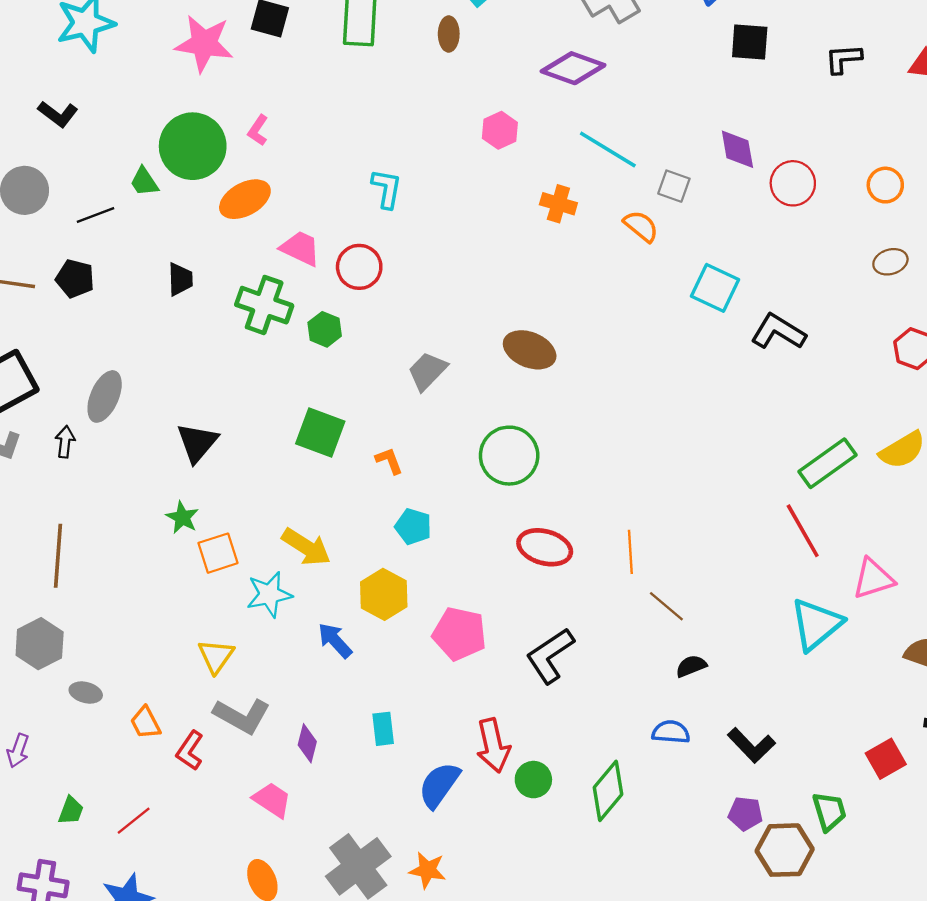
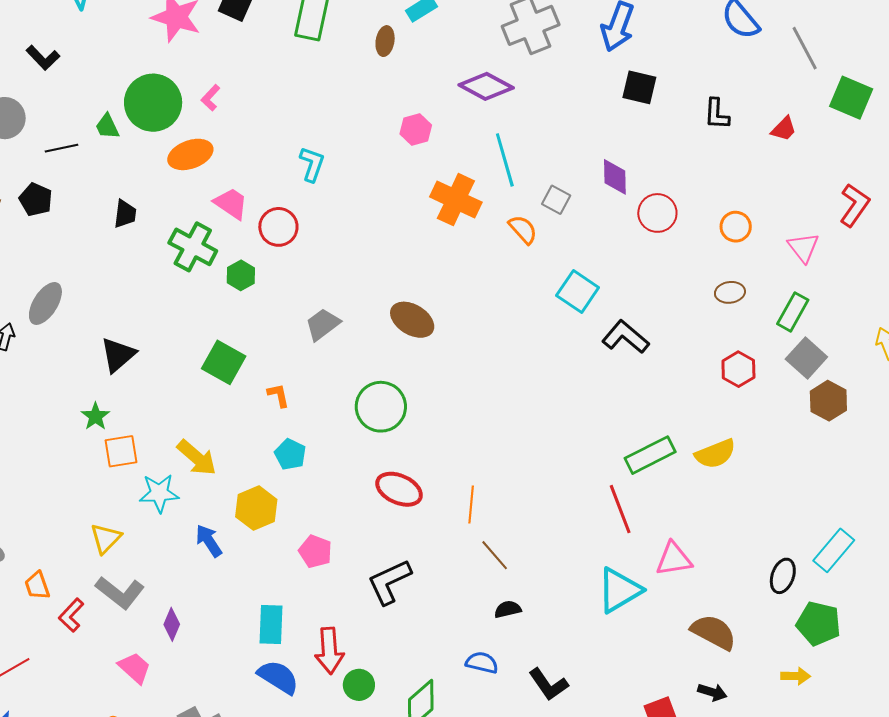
black L-shape: (843, 59) -> (717, 114), turned -92
cyan line: (608, 149) -> (505, 160), turned 34
orange cross: (558, 204) -> (456, 200), size x1.6
pink pentagon: (459, 634) -> (315, 551), size x0.7
cyan rectangle: (383, 729) -> (271, 624), moved, size x1.4
blue semicircle: (439, 785) -> (278, 677), turned 78

